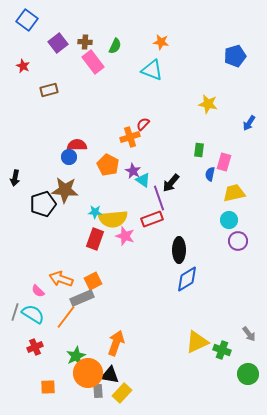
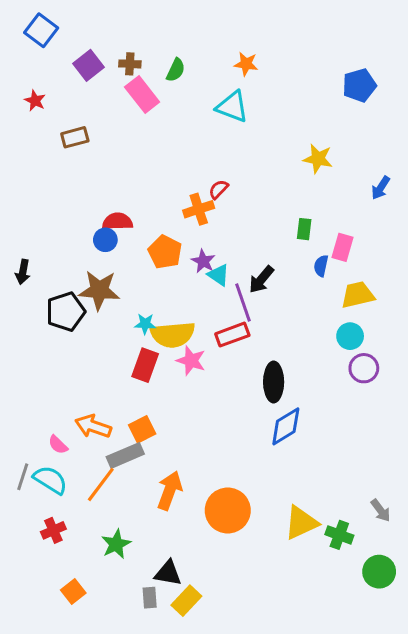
orange arrow: (116, 343) -> (170, 491), moved
orange circle: (88, 373) -> (228, 510), moved
orange square: (48, 387) -> (73, 592), turned -35

